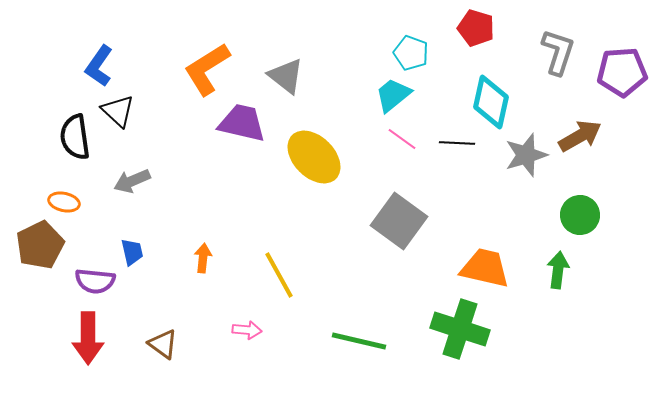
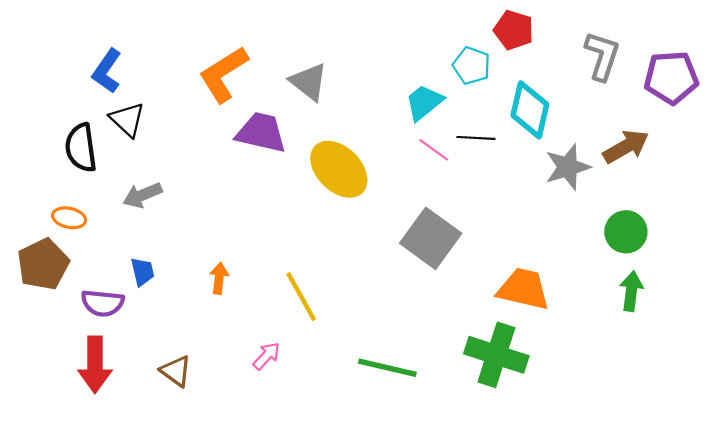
cyan pentagon: (411, 53) -> (472, 66), moved
black line: (457, 143) -> (476, 138), moved
green arrow: (558, 270) -> (631, 291), moved
pink arrow: (247, 330) -> (267, 356), turned -52

